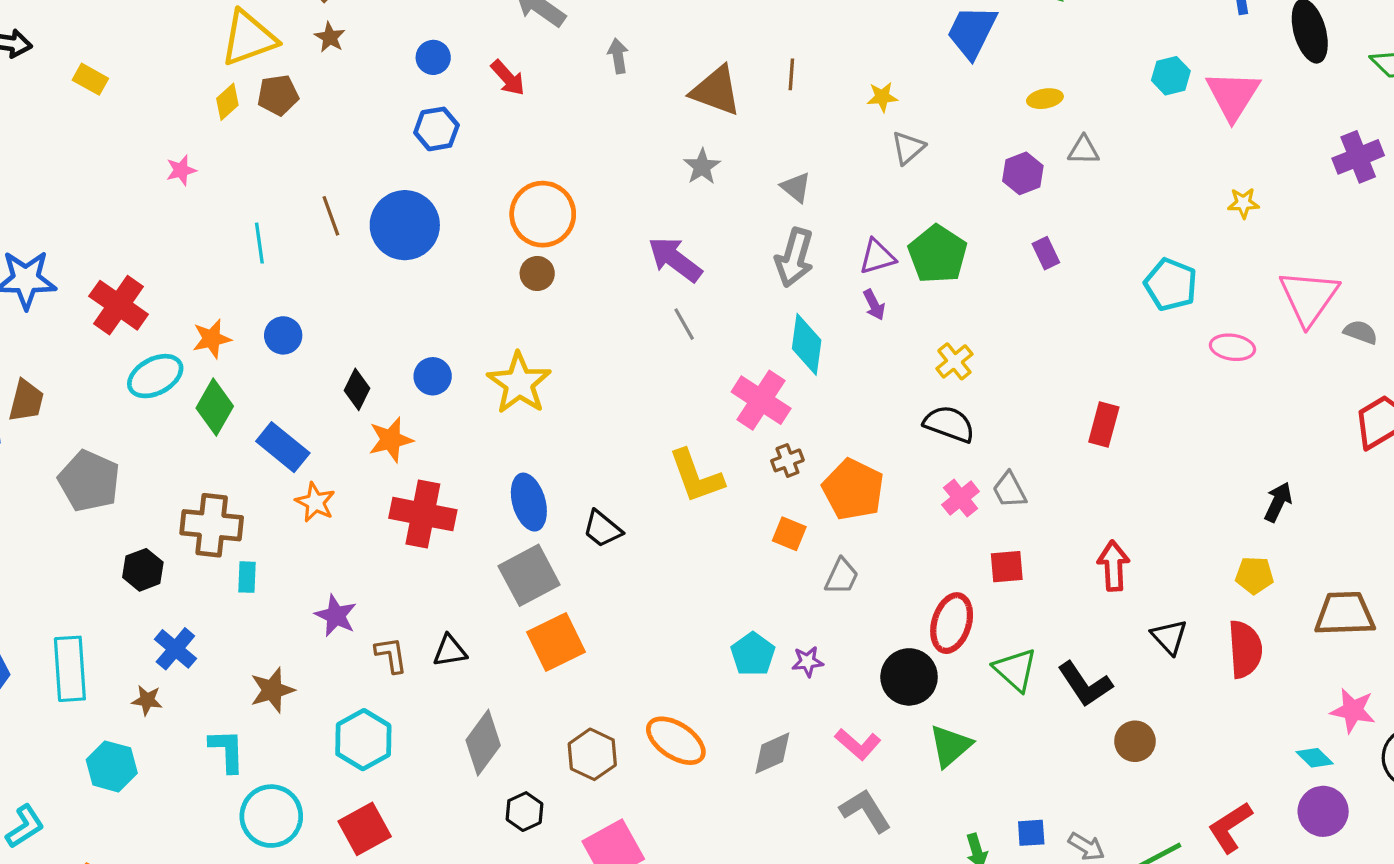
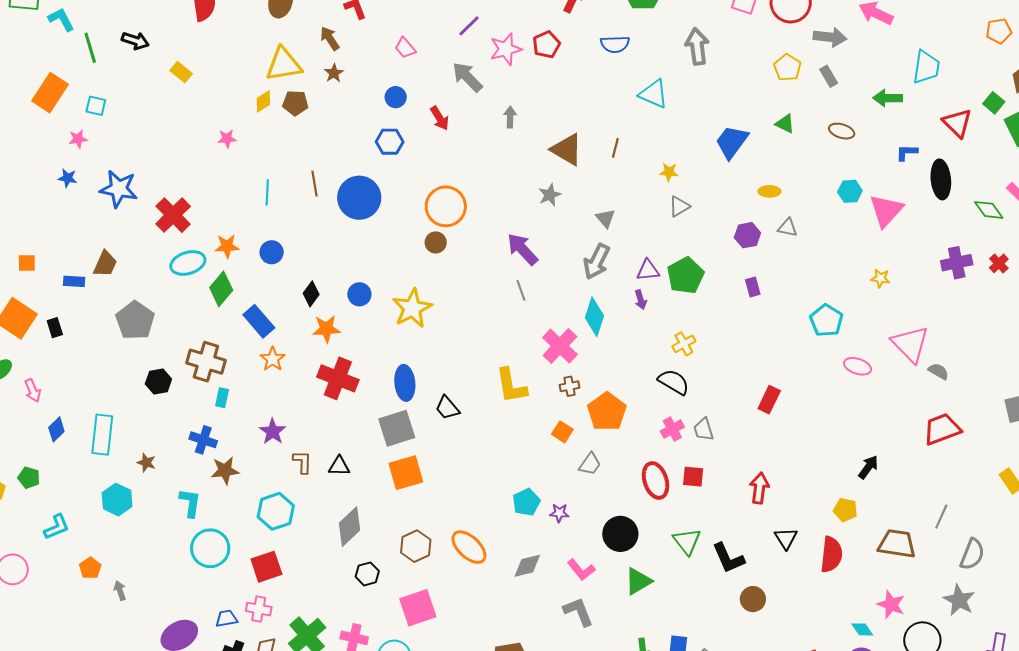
pink triangle: (1309, 297) -> (910, 344), turned -30
red ellipse: (952, 623) -> (656, 480), moved, turned -45
blue cross: (175, 649) -> (203, 440), moved, turned -32

